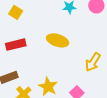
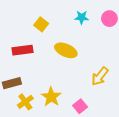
yellow square: (16, 12) -> (41, 24), moved

